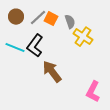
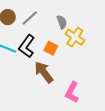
orange square: (51, 19) -> (51, 48), moved
pink L-shape: (93, 92) -> (72, 92), moved

